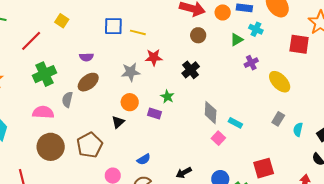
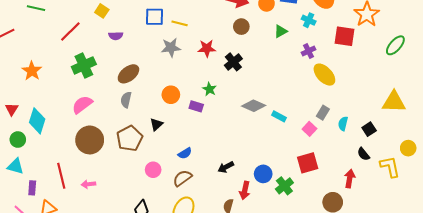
cyan cross: (256, 29) -> (309, 20), moved
purple semicircle: (86, 57) -> (116, 36), moved
red star: (154, 57) -> (207, 48), moved
purple cross: (251, 63) -> (309, 51), moved
gray star: (131, 72) -> (171, 48), moved
gray semicircle: (67, 100) -> (126, 100), moved
pink semicircle: (43, 112) -> (82, 105), turned -40
gray diamond: (211, 113) -> (254, 106), turned -70
black triangle: (118, 122) -> (156, 124), moved
pink square: (218, 138) -> (309, 129), moved

